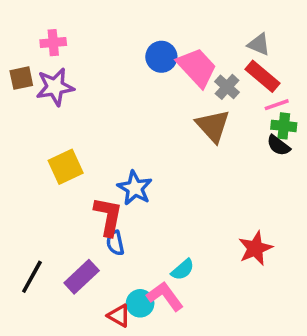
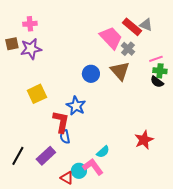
blue circle: (161, 57) -> (91, 74), moved
red rectangle: (262, 76) -> (132, 27), moved

